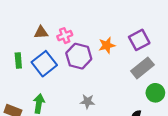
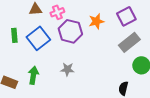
gray star: (87, 101) -> (67, 69), moved

